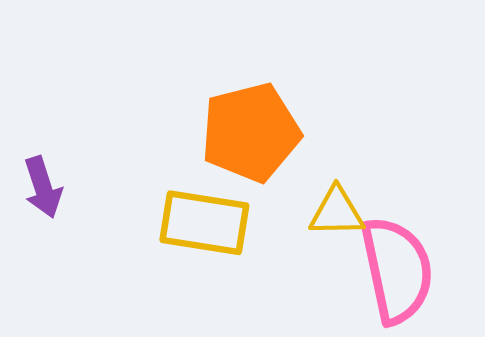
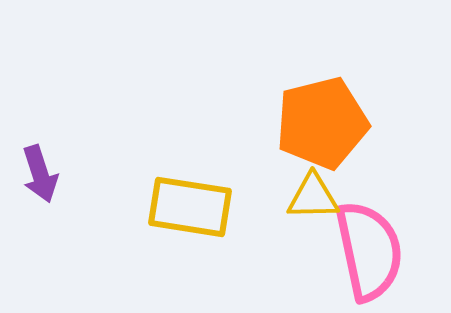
orange pentagon: (251, 132) -> (322, 123), moved

